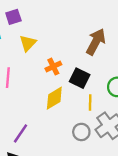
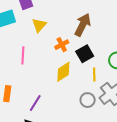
brown arrow: (96, 42) -> (83, 25), moved
black square: (80, 78) -> (85, 54), turned 36

